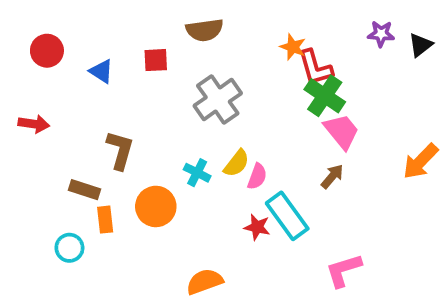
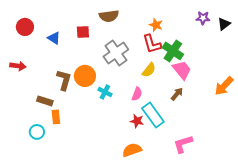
red L-shape: (315, 68) -> (152, 44), moved
yellow semicircle: (237, 163) -> (149, 70), moved
orange circle: (156, 206) -> (85, 76), moved
orange semicircle: (205, 282) -> (132, 150), moved

